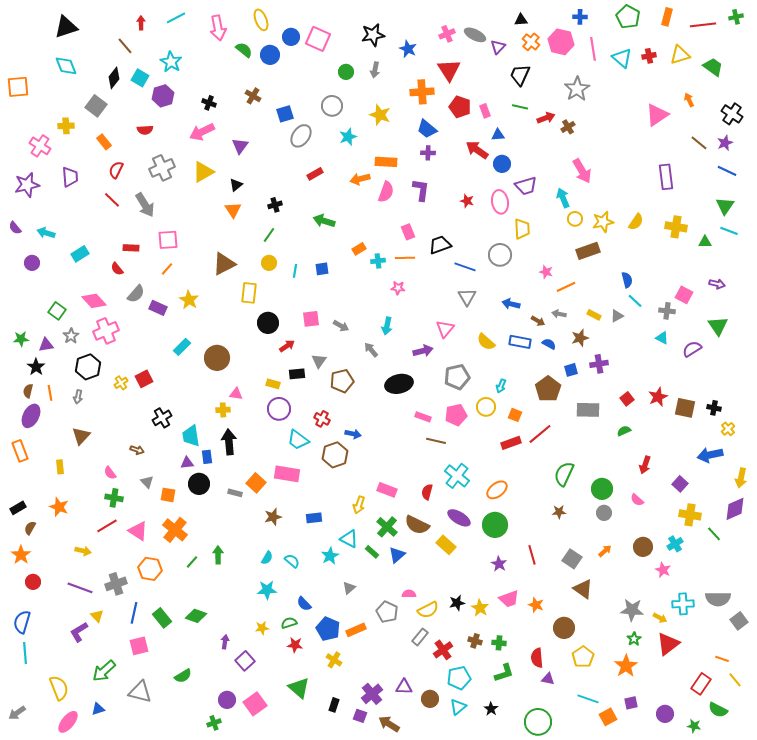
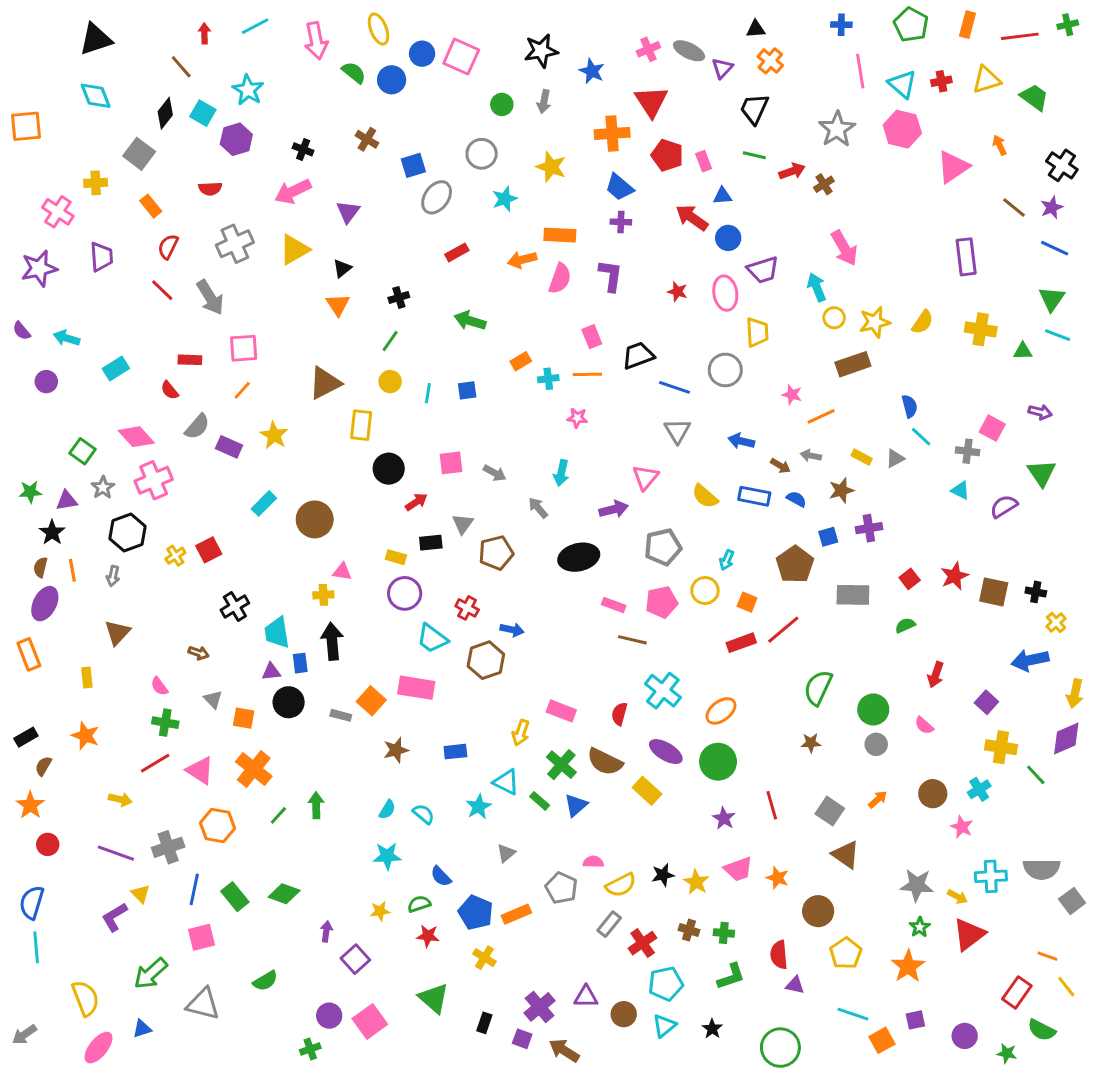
pink hexagon: (561, 42) -> (902, 129), moved

